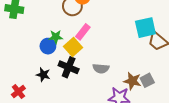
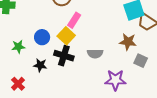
green star: (56, 37) -> (18, 47), moved
gray square: (147, 80) -> (141, 61), turned -32
brown star: (132, 81) -> (128, 42), moved

